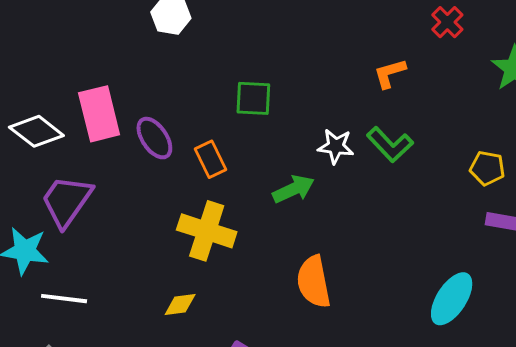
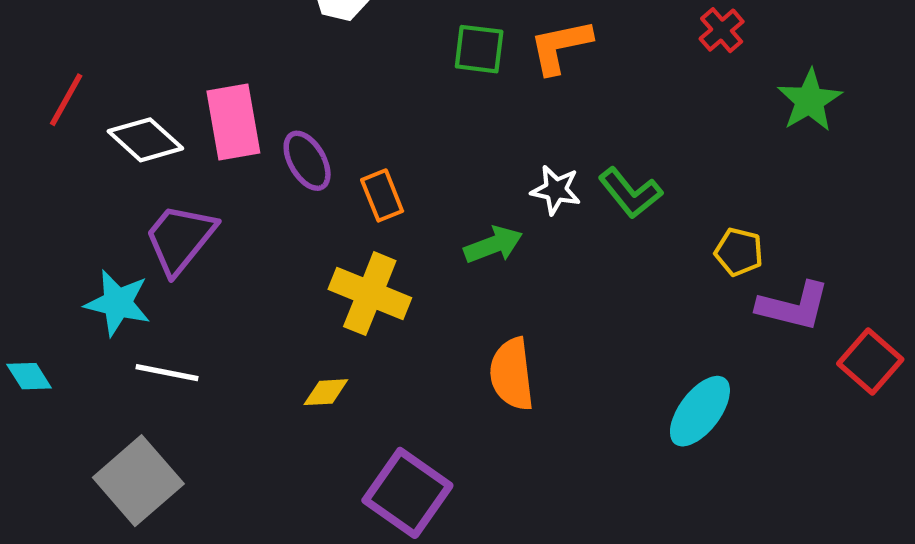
orange L-shape: (390, 73) -> (560, 46), moved, size x1.4
green square: (253, 98) -> (479, 49), moved
yellow pentagon: (487, 168) -> (739, 252), moved

